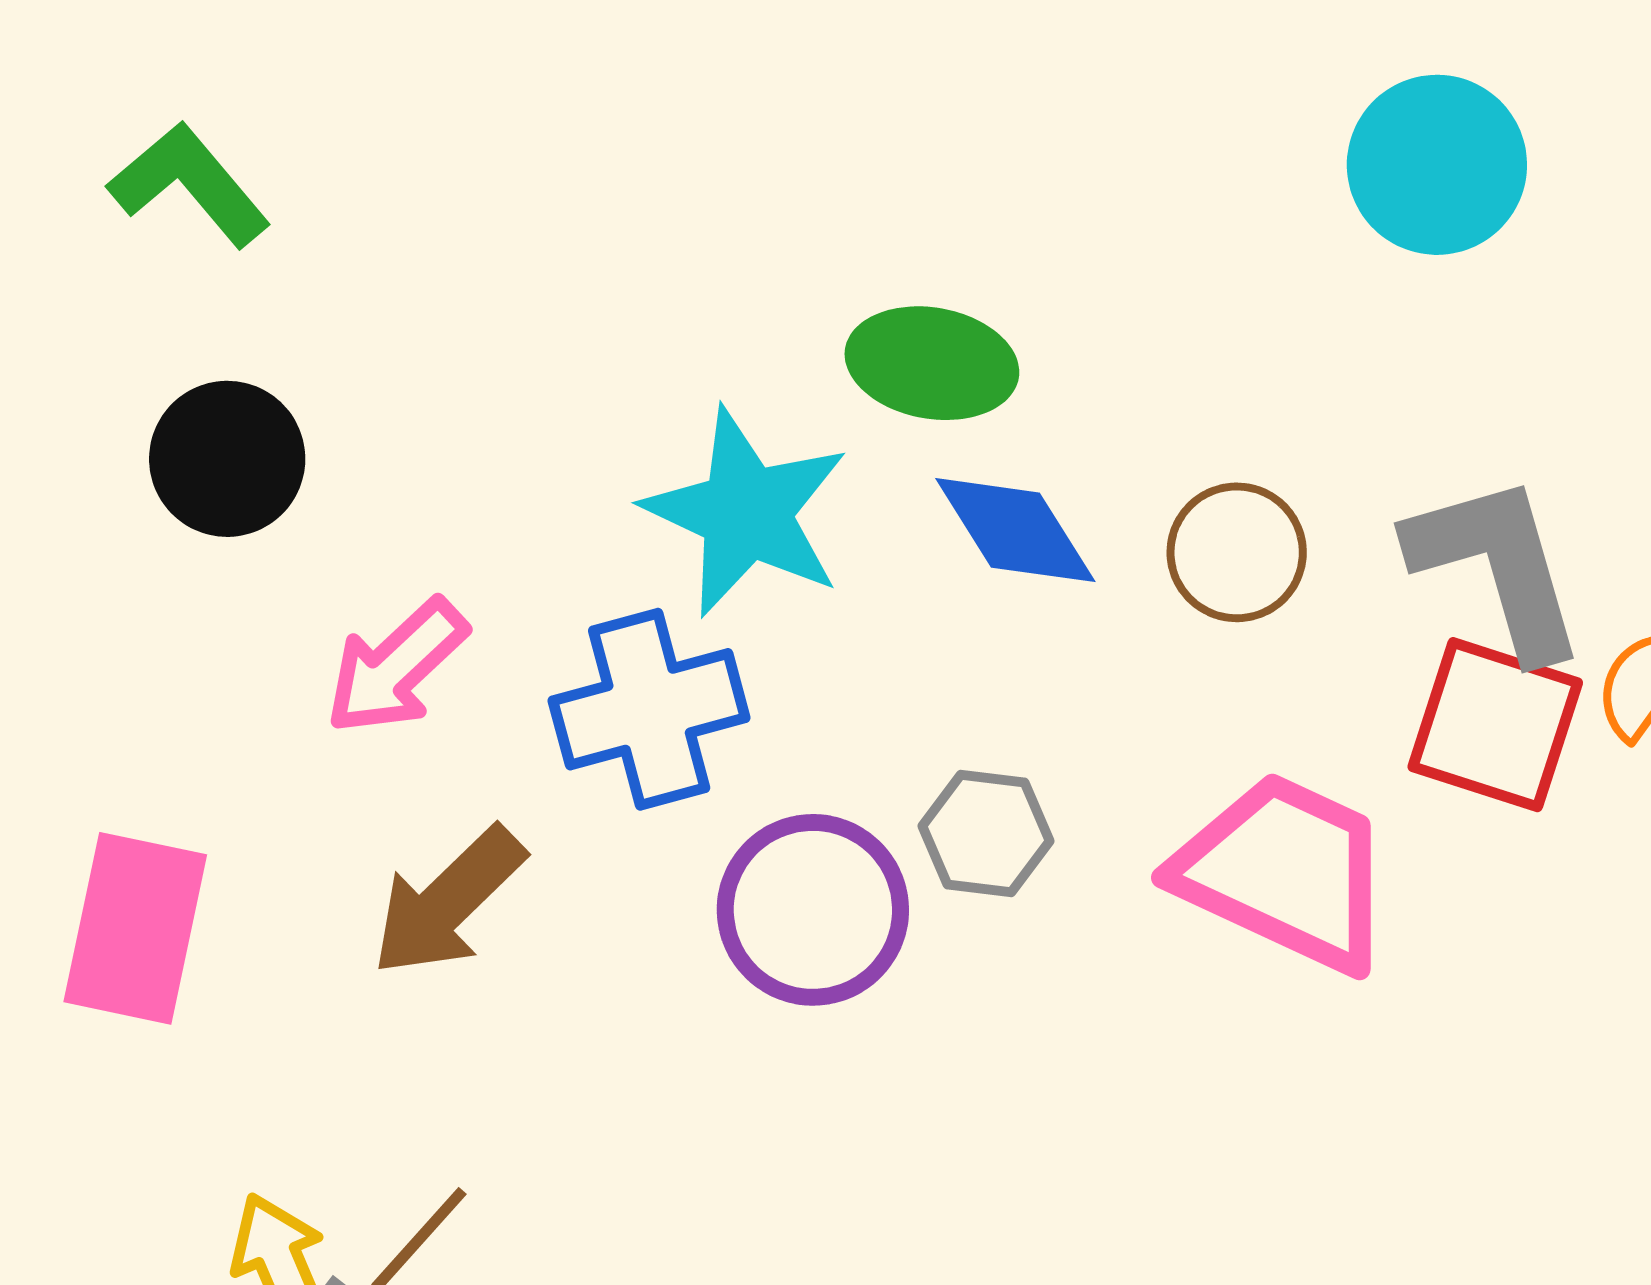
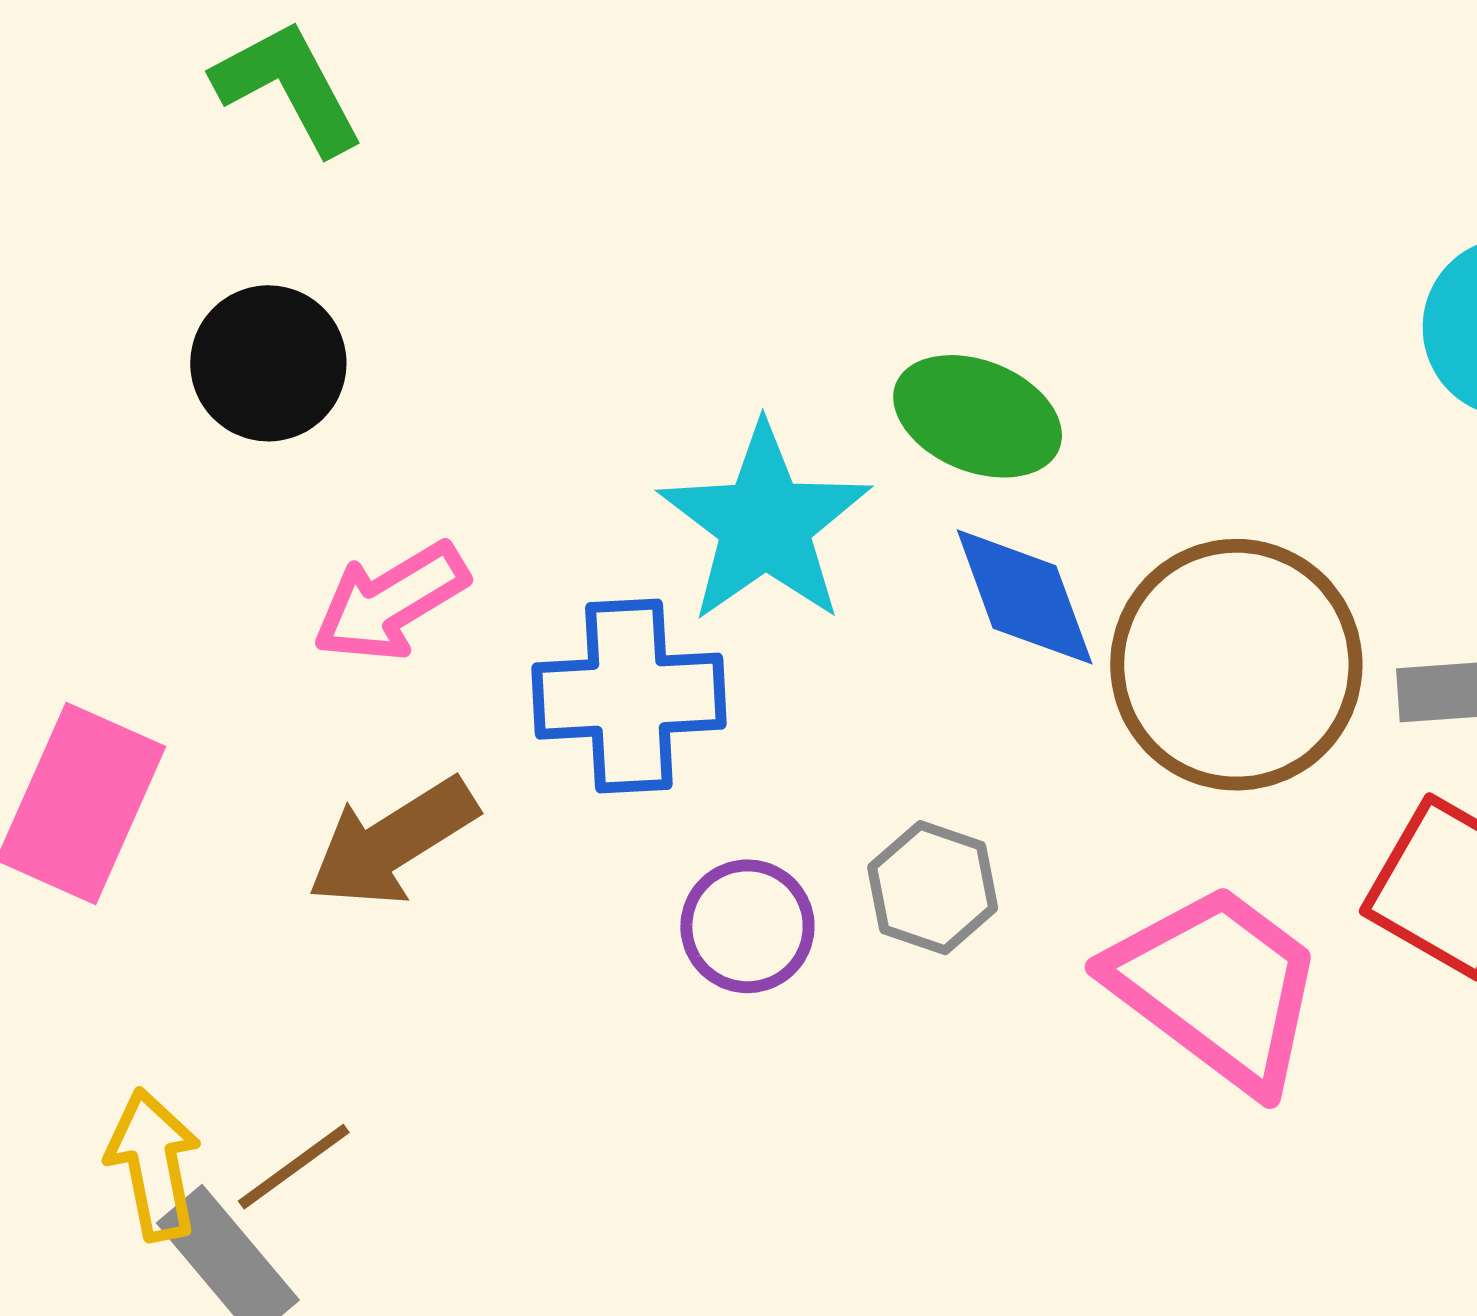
brown circle: (1237, 552) -> (1236, 665), size x1.8
purple circle: (813, 910) -> (747, 926), size x0.7

